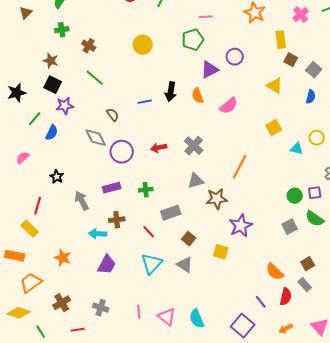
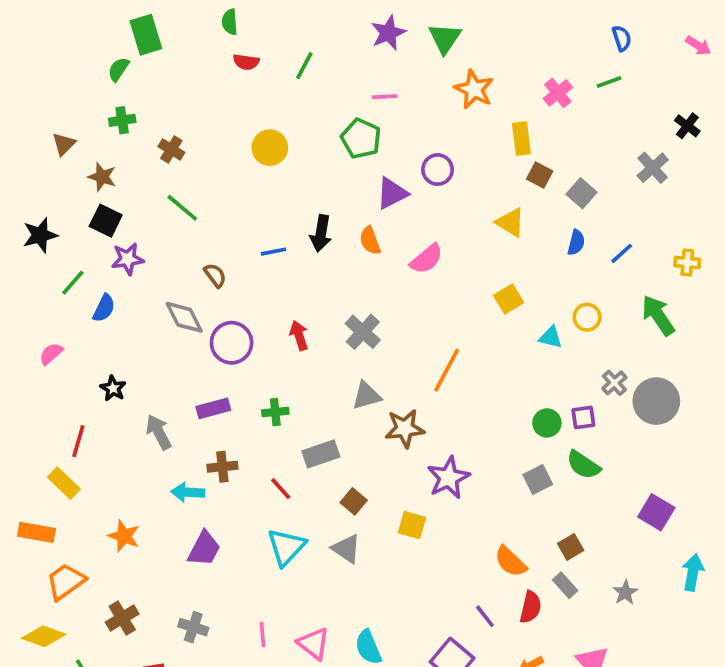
brown triangle: (26, 13) -> (64, 144), moved
green pentagon: (193, 40) -> (361, 139), turned -30
red arrow: (159, 148) -> (299, 335), turned 84

